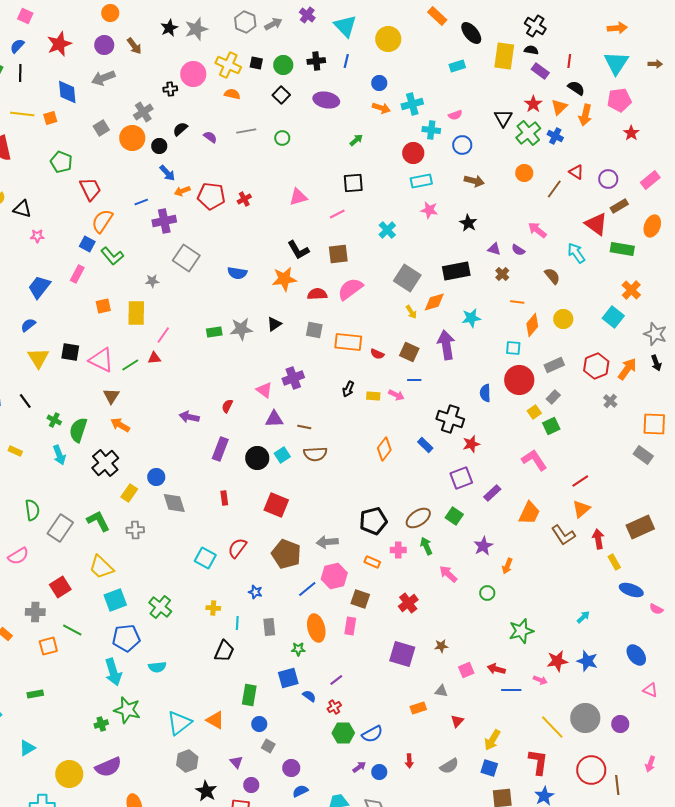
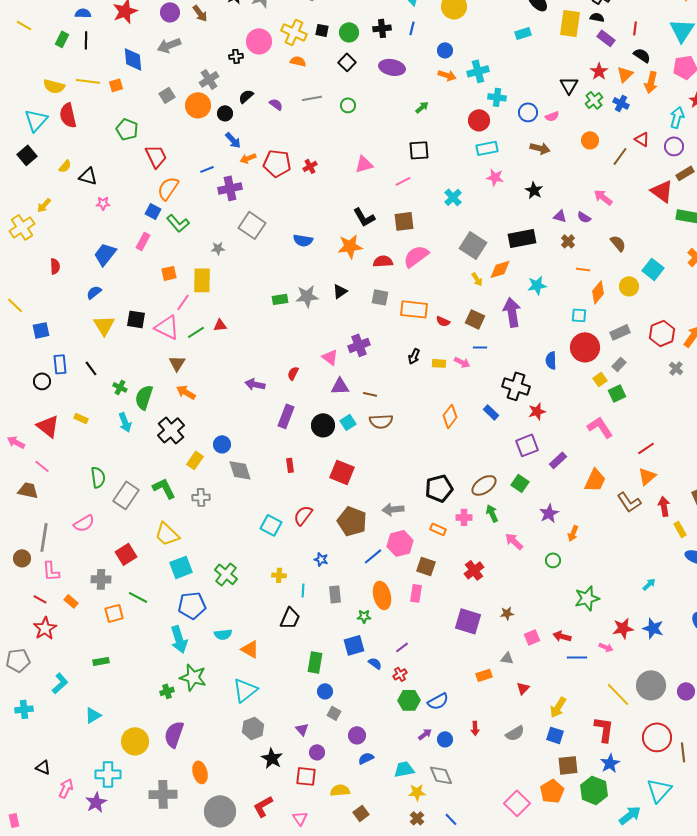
blue semicircle: (17, 46) -> (83, 13), turned 49
pink semicircle: (455, 115) -> (552, 116), moved
green cross: (528, 133) -> (594, 100), size x0.7
cyan arrow: (576, 253) -> (677, 117), moved, turned 50
cyan square: (613, 317) -> (653, 269), moved
pink line: (163, 335) -> (183, 302), moved
orange triangle: (215, 720) -> (250, 649), moved
purple semicircle: (108, 767) -> (174, 734), turned 132

